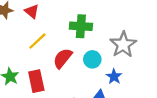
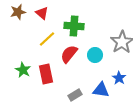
green cross: (81, 26) -> (74, 26), moved
blue star: (114, 77) -> (119, 78), moved

